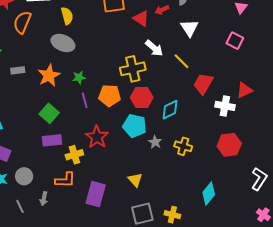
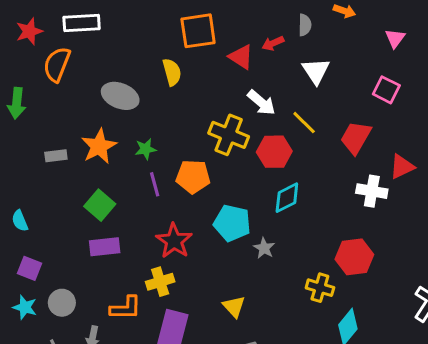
yellow semicircle: (67, 16) -> (172, 72), moved
yellow cross: (133, 69) -> (229, 135), turned 35
gray rectangle: (18, 70) -> (56, 156), moved
red trapezoid: (203, 84) -> (356, 138), moved
red hexagon: (142, 98) -> (274, 152), moved
red hexagon: (229, 145) -> (354, 257), moved
yellow cross: (183, 146) -> (320, 288), moved
yellow cross: (74, 155) -> (160, 282), moved

